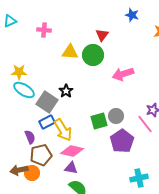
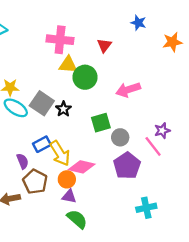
pink cross: (44, 30) -> (60, 40), moved, size x1.6
green circle: (93, 55) -> (85, 77), moved
gray square: (47, 102) -> (42, 103), moved
green square: (99, 121) -> (101, 123), moved
pink diamond: (72, 151) -> (82, 167), moved
brown pentagon: (41, 155) -> (35, 182), turned -30
orange circle: (32, 173) -> (67, 179), moved

